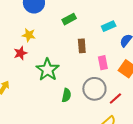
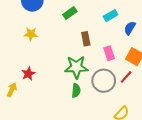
red star: (20, 53) -> (28, 74), moved
green star: (48, 70) -> (76, 67), moved, turned -30
red line: (115, 99) -> (126, 77), moved

